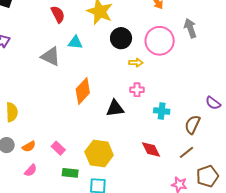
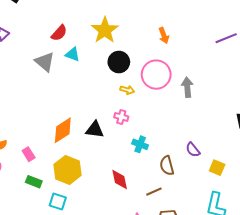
red semicircle: (58, 14) -> (59, 33), moved, turned 54
gray arrow: (190, 28) -> (187, 87), moved
orange diamond: (83, 91) -> (63, 130), moved
brown semicircle: (192, 125) -> (167, 166), turned -54

